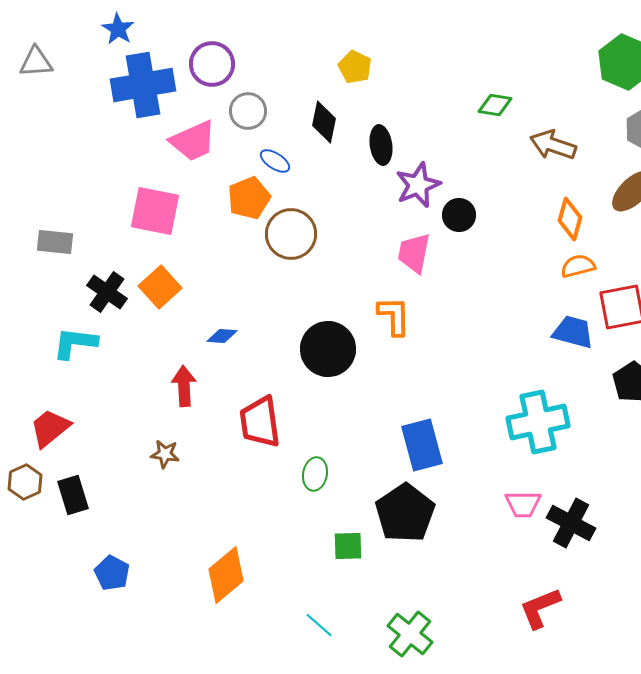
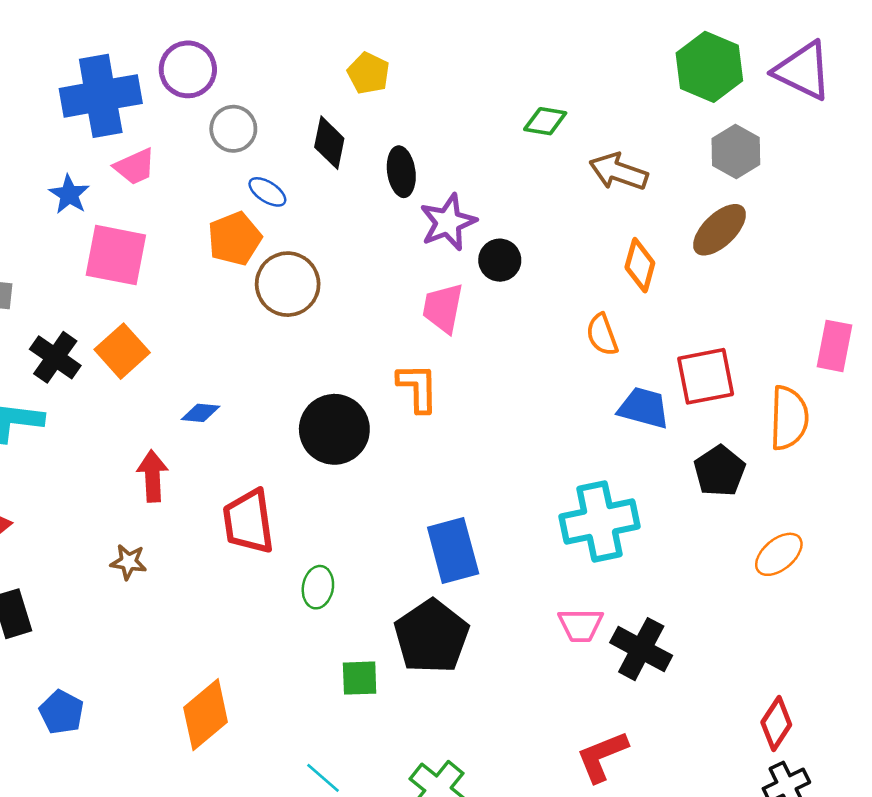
blue star: (118, 29) -> (69, 194), moved
pink trapezoid: (193, 141) -> (135, 167), moved, size x0.7
orange semicircle: (578, 266) -> (602, 335), moved, turned -96

